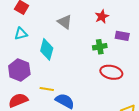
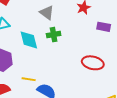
green cross: (100, 47) -> (54, 35), moved
cyan diamond: (47, 49) -> (29, 40), turned -30

